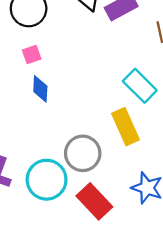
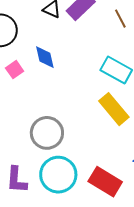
blue diamond: (40, 89) -> (45, 57), moved
gray circle: (83, 153) -> (47, 133), moved

